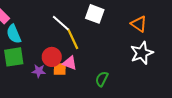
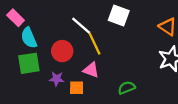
red circle: (52, 57) -> (62, 51), moved
orange square: (60, 69) -> (77, 88), moved
green semicircle: (102, 79) -> (127, 88), turned 42

